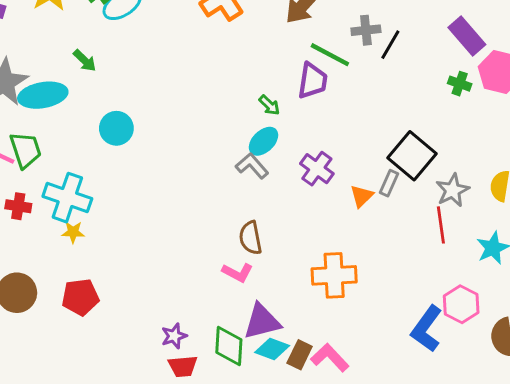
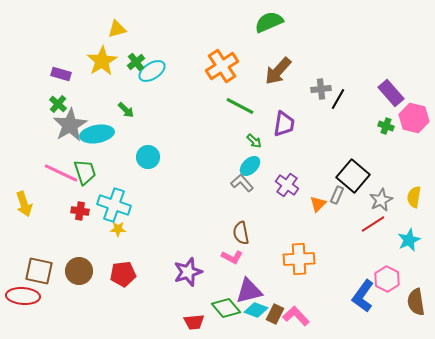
green line: (330, 55) -> (240, 106), moved
red line: (441, 225) -> (373, 224), turned 65
purple star: (174, 336) -> (188, 272), moved, size x1.6
green diamond: (229, 346) -> (226, 308), turned -44

